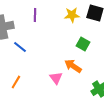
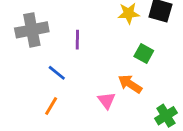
purple line: (35, 15) -> (77, 40), moved
blue line: (20, 47) -> (57, 73), moved

